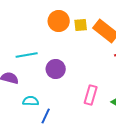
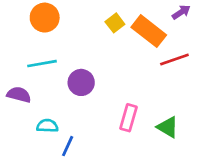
orange circle: (59, 21) -> (45, 18), moved
yellow square: (81, 25) -> (115, 23), turned -32

